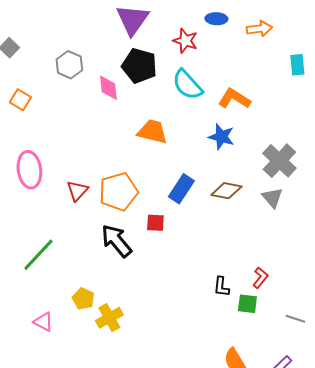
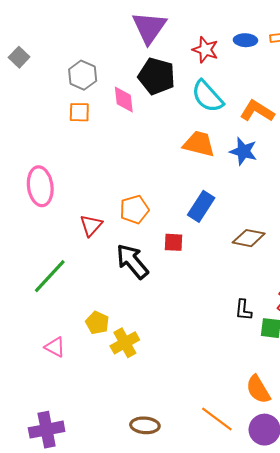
blue ellipse: (216, 19) -> (245, 40), moved
orange square: (20, 100) -> (79, 112), moved, turned -30
orange trapezoid: (152, 132) -> (199, 144), moved
red triangle: (77, 191) -> (91, 225), moved
brown diamond: (226, 191) -> (249, 238), moved
orange pentagon: (118, 192) -> (134, 210), size x0.7

